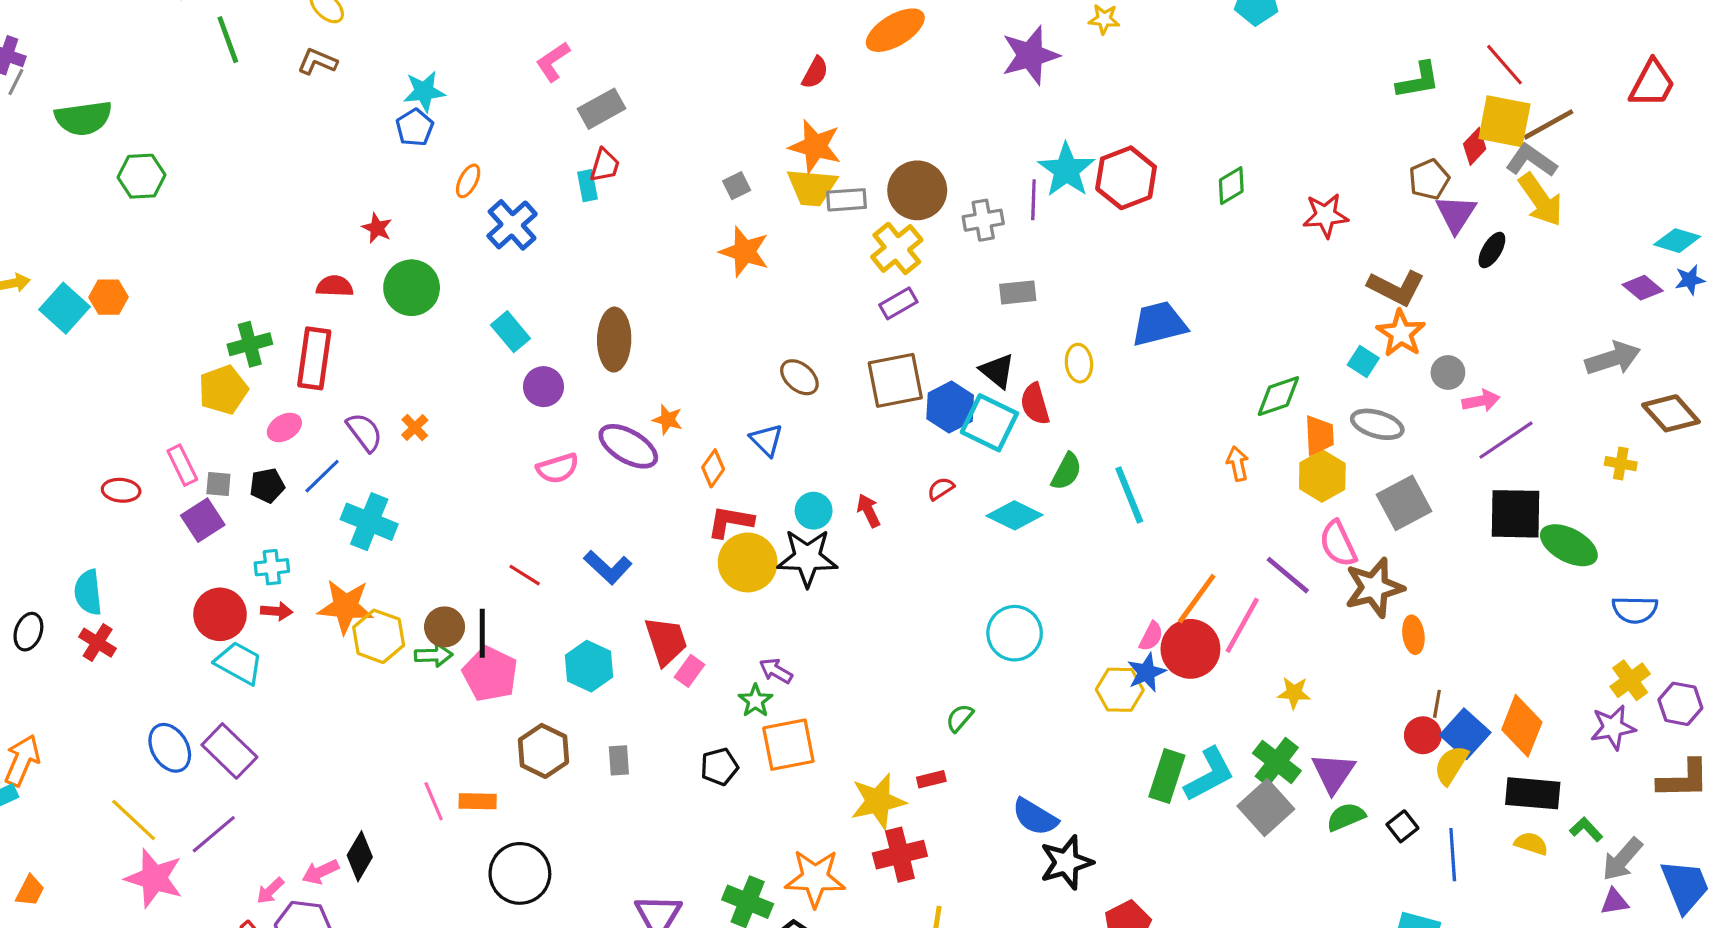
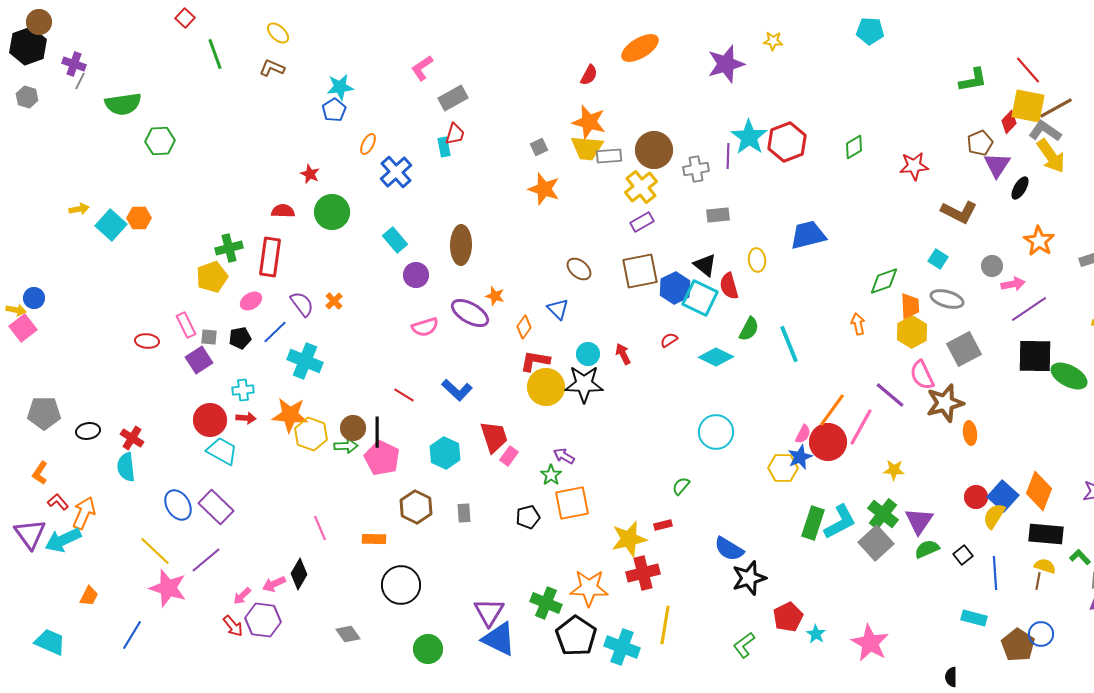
orange star: (1401, 333) -> (1039, 241), moved
cyan semicircle: (88, 592) -> (126, 467), moved
black ellipse: (28, 632) -> (88, 431), turned 60
brown line: (1437, 704) -> (1038, 581), moved
pink line: (434, 801) -> (320, 528), moved

